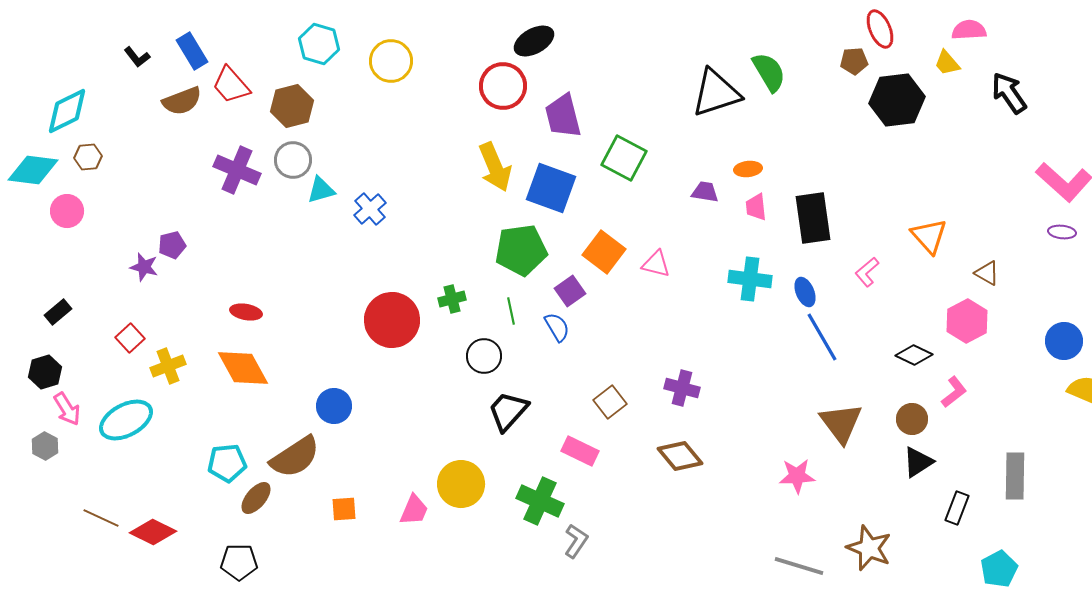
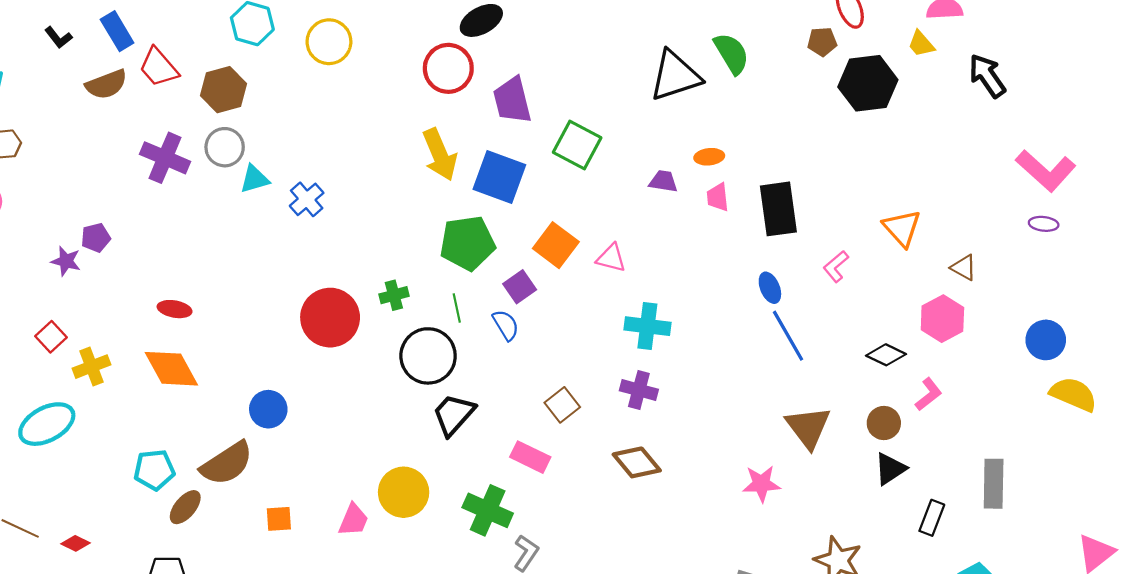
cyan cross: (750, 279) -> (647, 326), moved
black circle: (484, 356) -> (428, 356), size x1.5
red diamond: (153, 532) -> (76, 543), size x0.6

